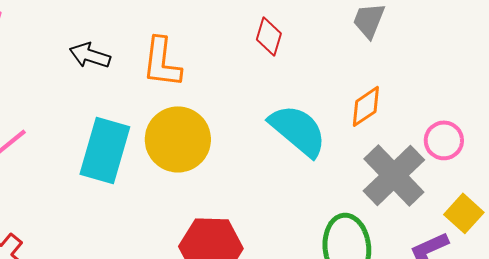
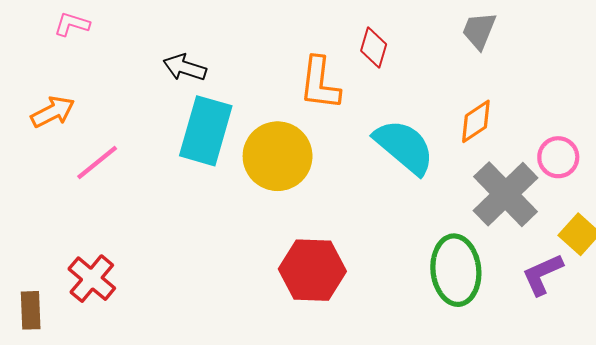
orange L-shape: (162, 62) -> (320, 83), moved
cyan rectangle: (105, 150) -> (206, 131), moved

